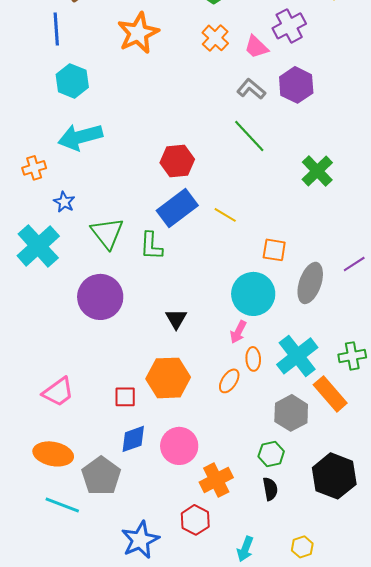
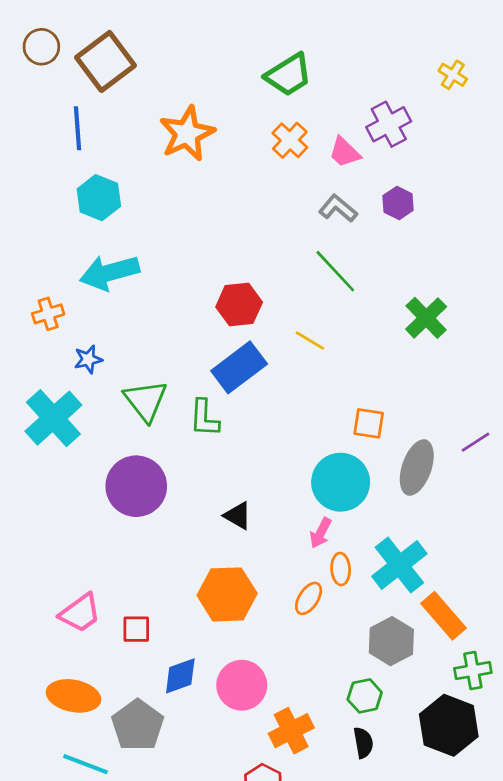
purple hexagon: (296, 85) -> (398, 203), size x0.7
blue star: (64, 202) -> (88, 359), turned 30
yellow line: (225, 215) -> (310, 341), moved
black triangle: (176, 319) -> (238, 516), turned -30
green cross: (352, 356) -> (473, 671), moved
red square: (125, 397) -> (136, 629), moved

